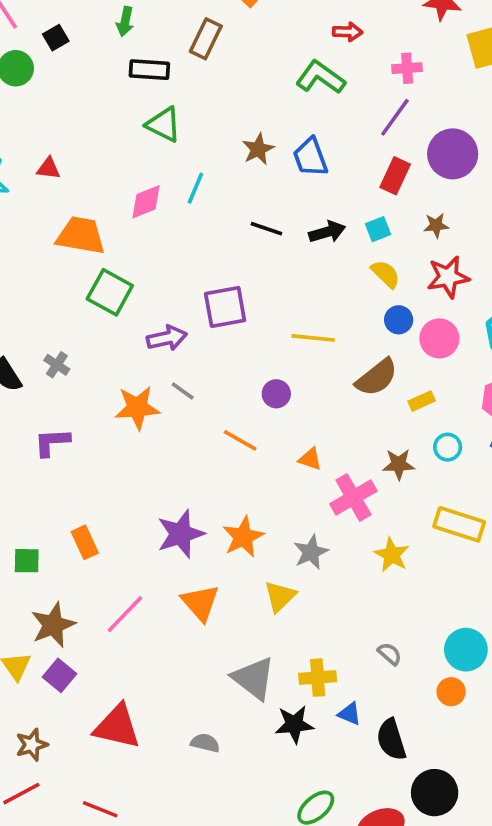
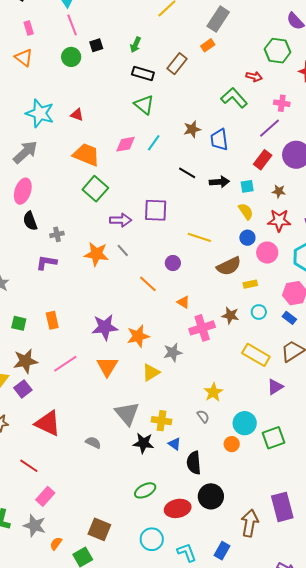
gray cross: (57, 365) -> (57, 234), moved, turned 32
yellow star: (392, 555) -> (213, 392), moved

